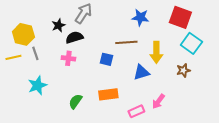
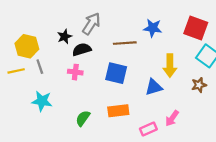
brown line: (126, 42) -> (125, 43), moved
blue square: (106, 59) -> (116, 73), size x1.5
cyan star: (37, 85) -> (42, 101), turned 30

